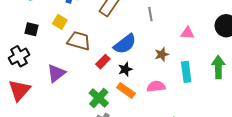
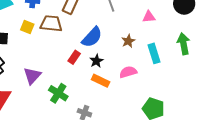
brown trapezoid: (79, 41) -> (51, 24), moved
green cross: (99, 98) -> (58, 93), moved

